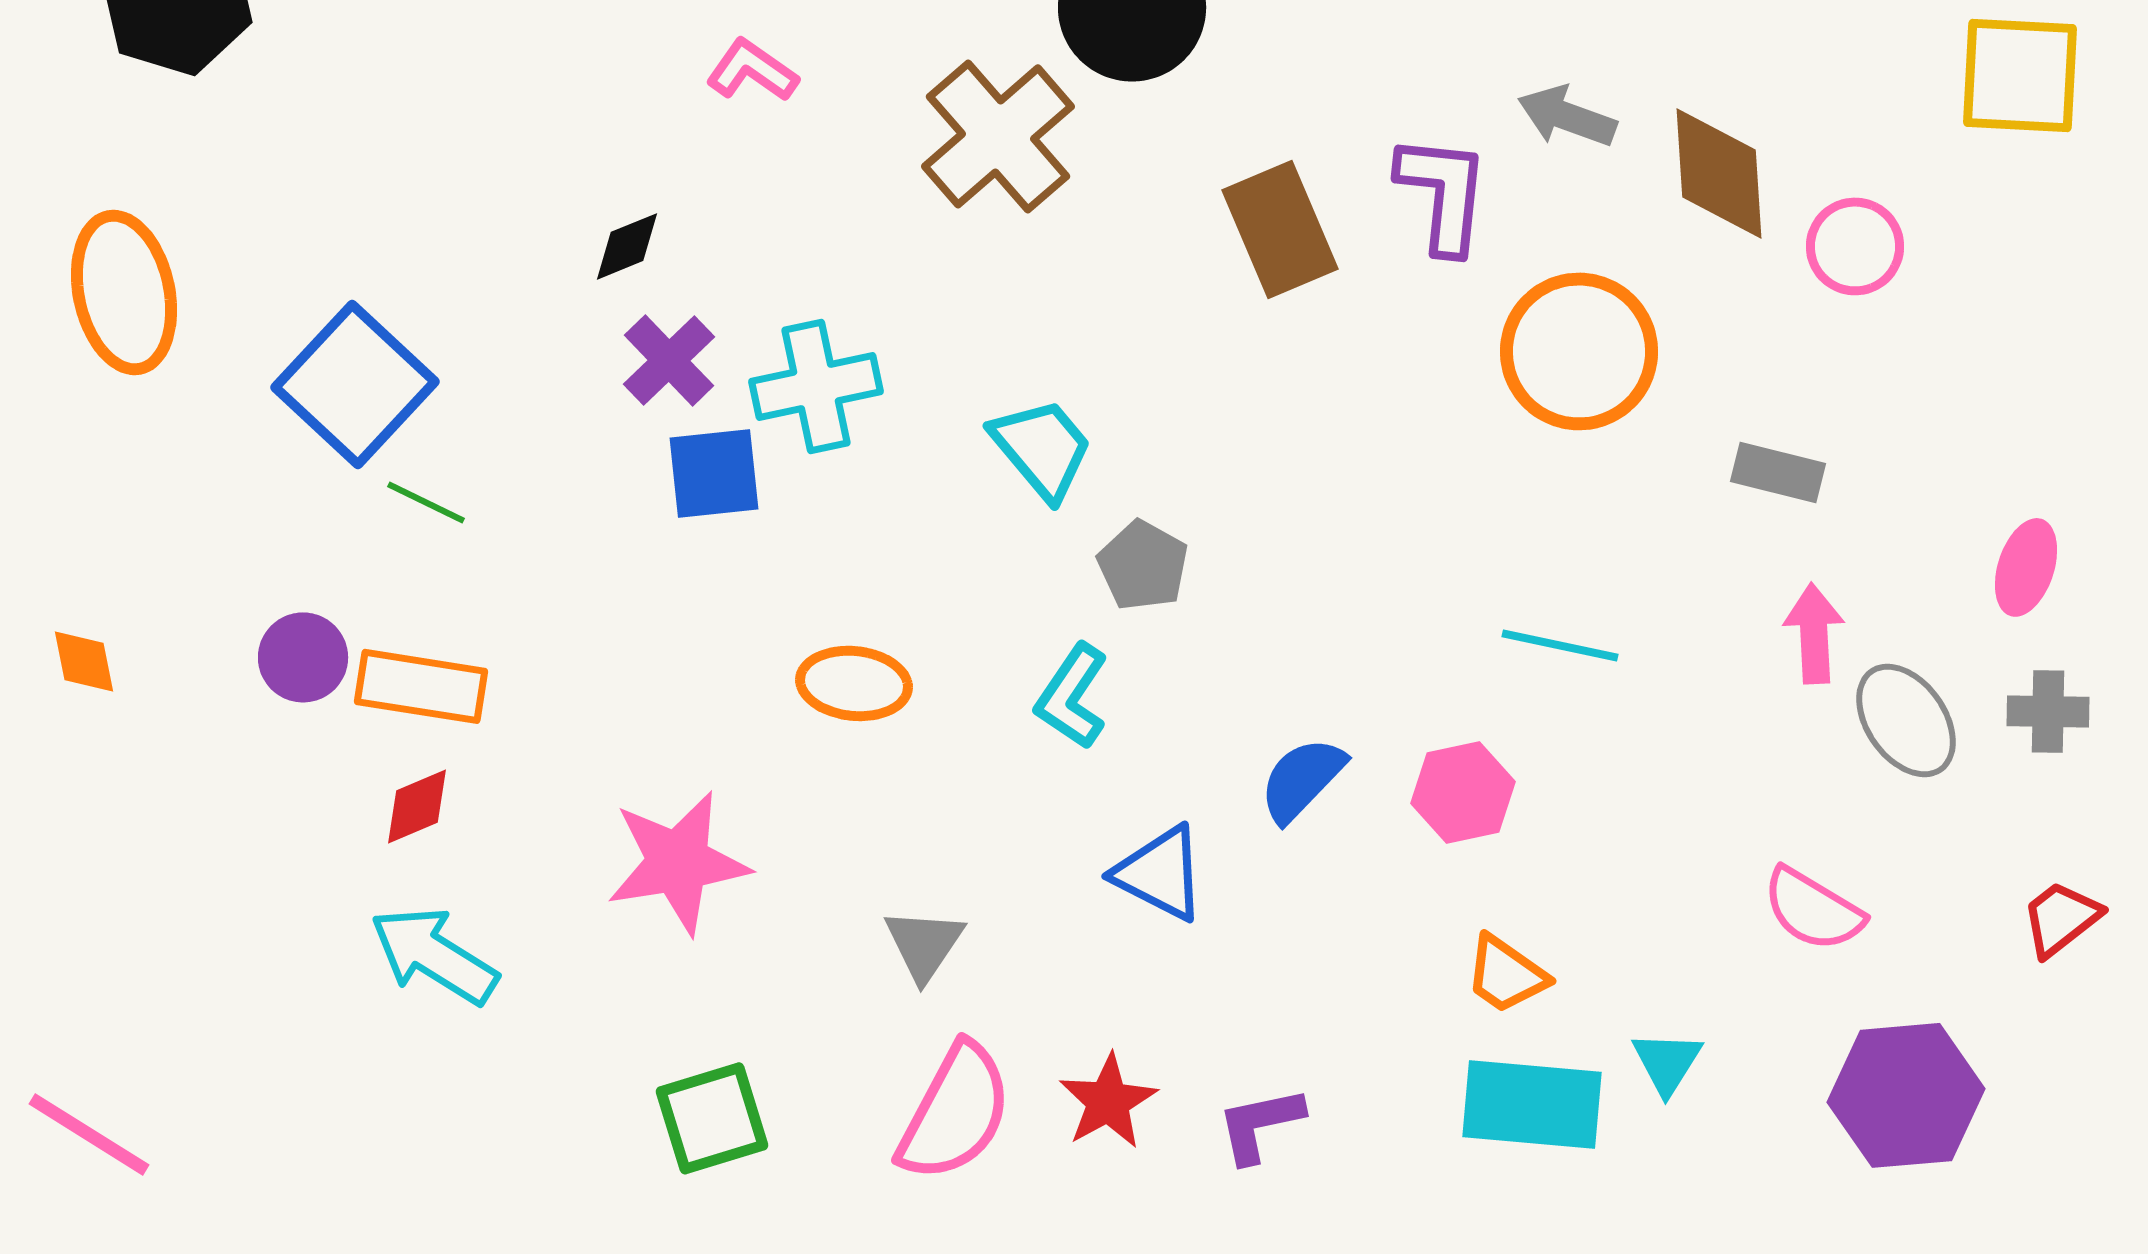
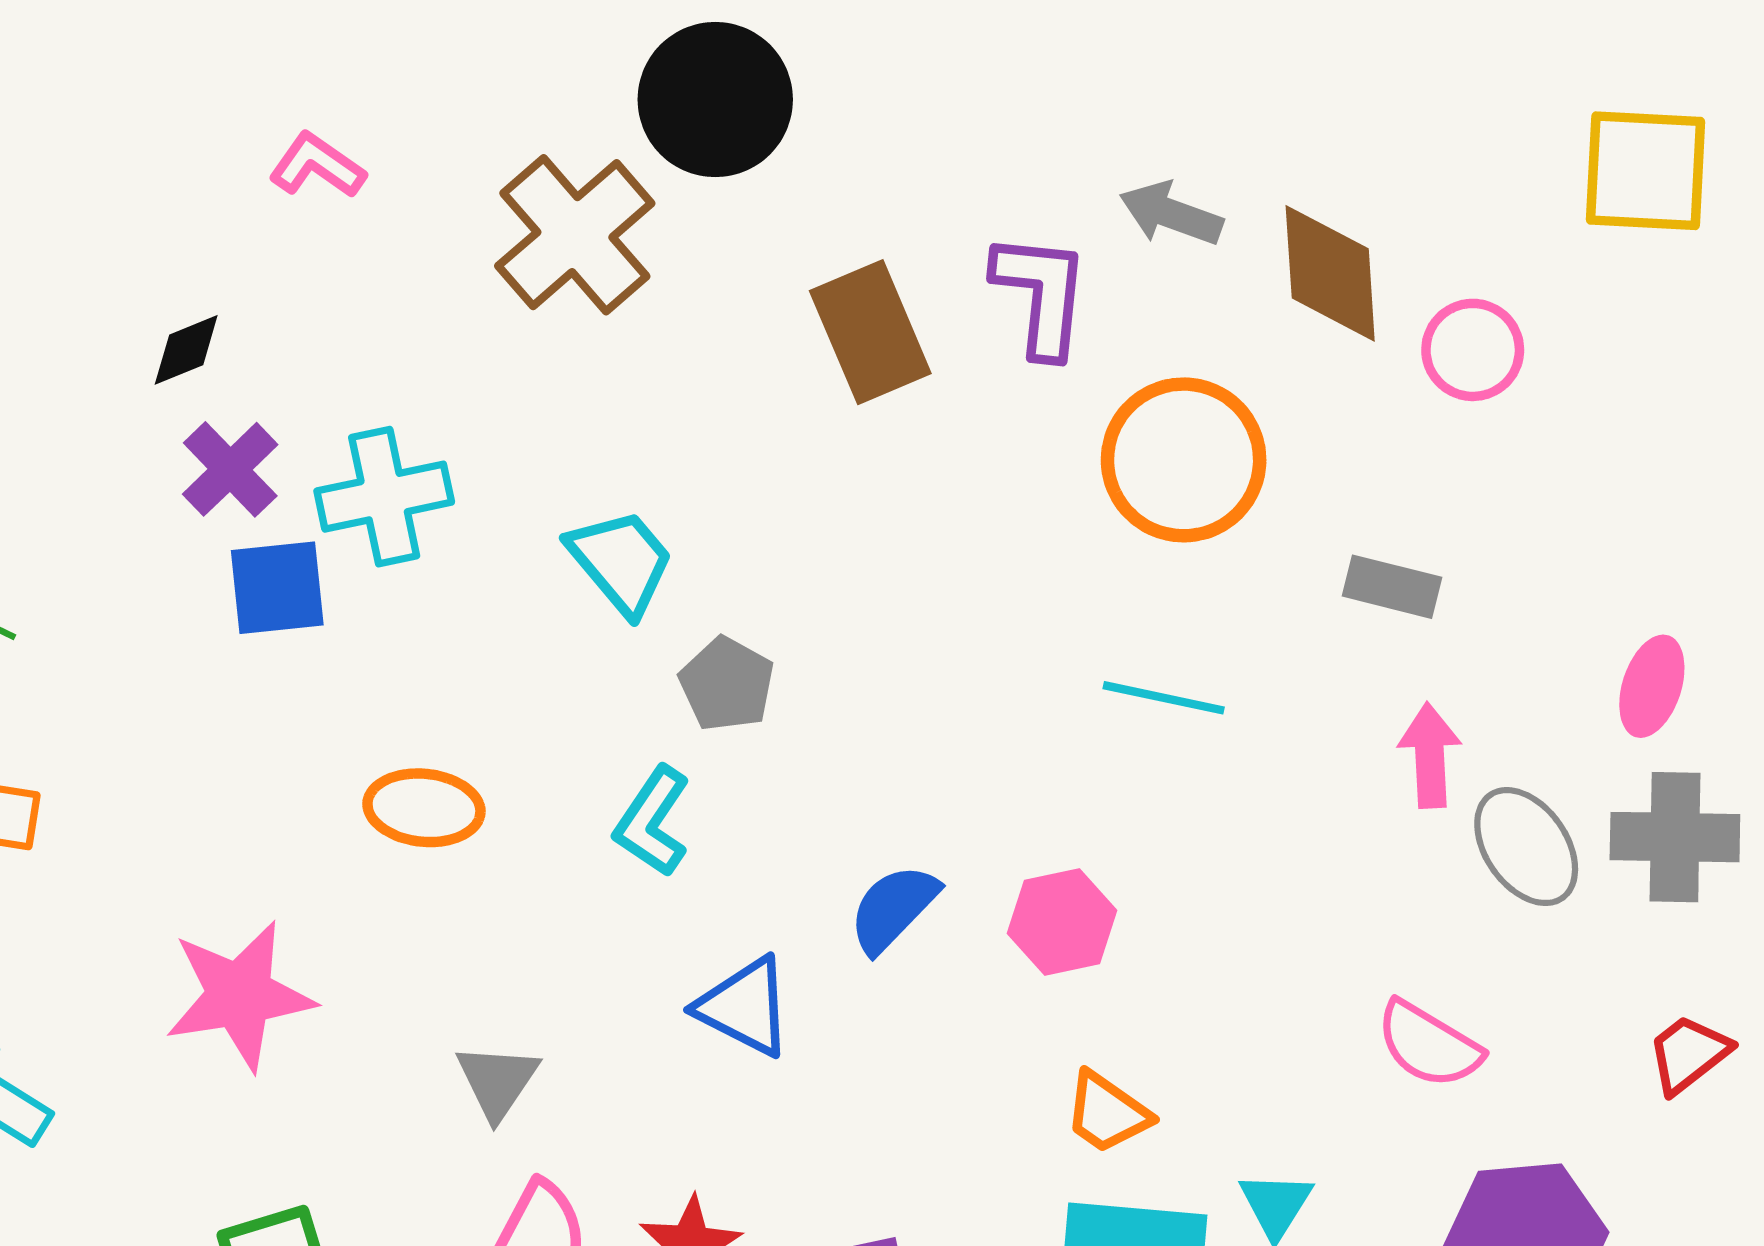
cyan line: (1560, 645) -> (1164, 698), moved
gray cross: (2048, 711) -> (1675, 837), size x1.5

